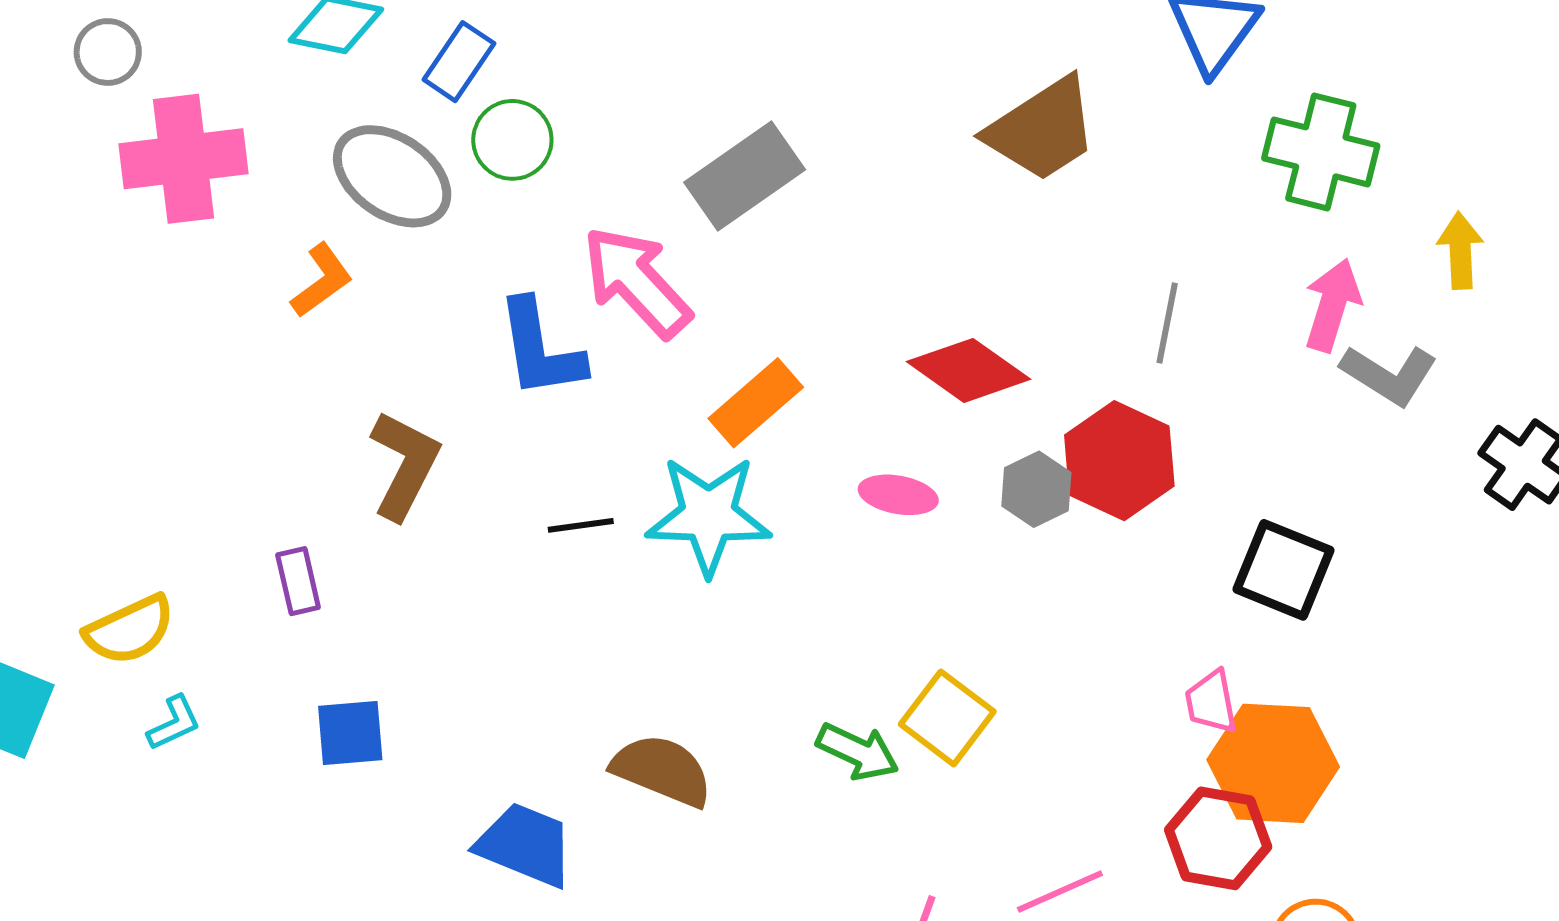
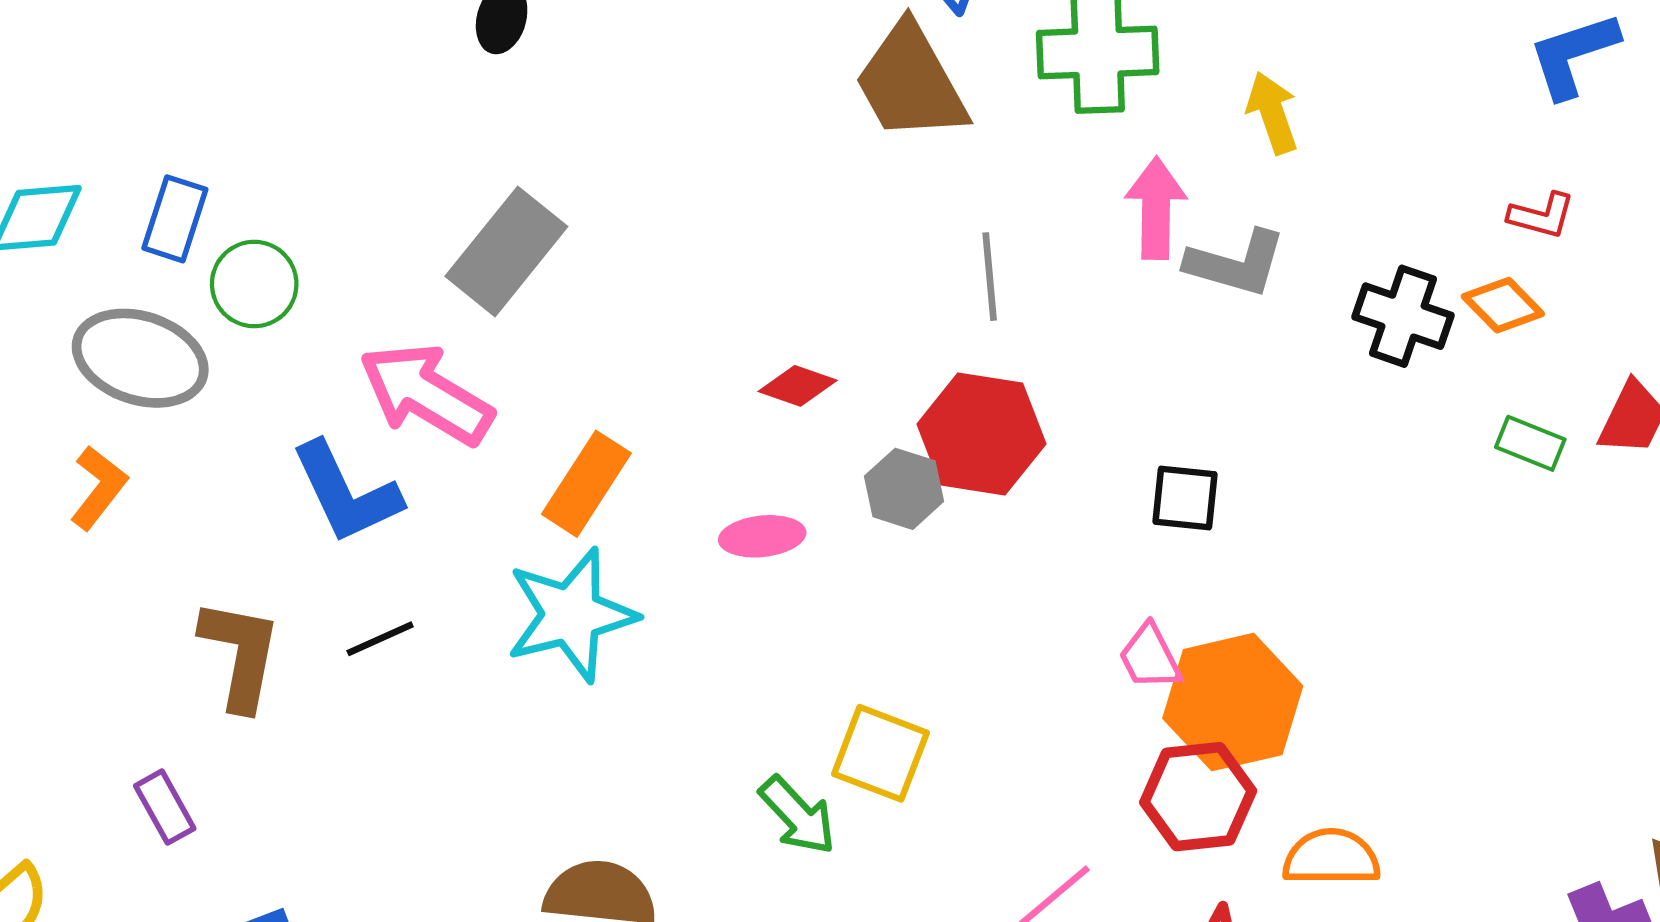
brown trapezoid: (1042, 129) -> (911, 82), moved, turned 110
red diamond: (968, 370) -> (798, 386), size x0.6
black line: (581, 525) -> (380, 639), moved
black square: (1284, 570) -> (1185, 498), size x0.7
green arrow: (858, 752) -> (798, 815), turned 38

